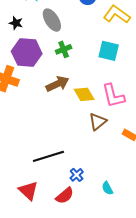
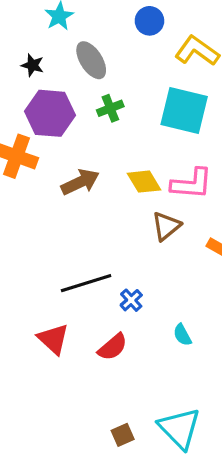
cyan square: (109, 51) -> (184, 111), size x1.4
brown arrow: (57, 84) -> (80, 182), moved
pink L-shape: (113, 96) -> (192, 184), turned -72
blue cross: (77, 175) -> (131, 300), moved

